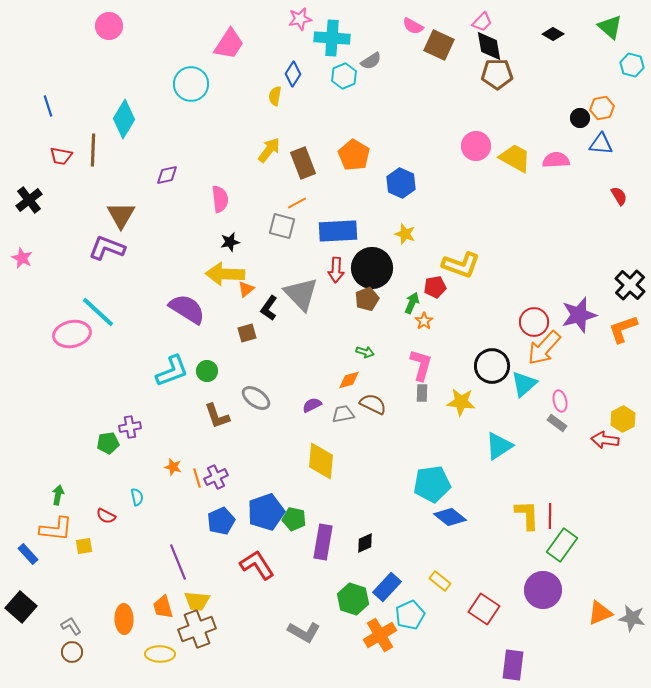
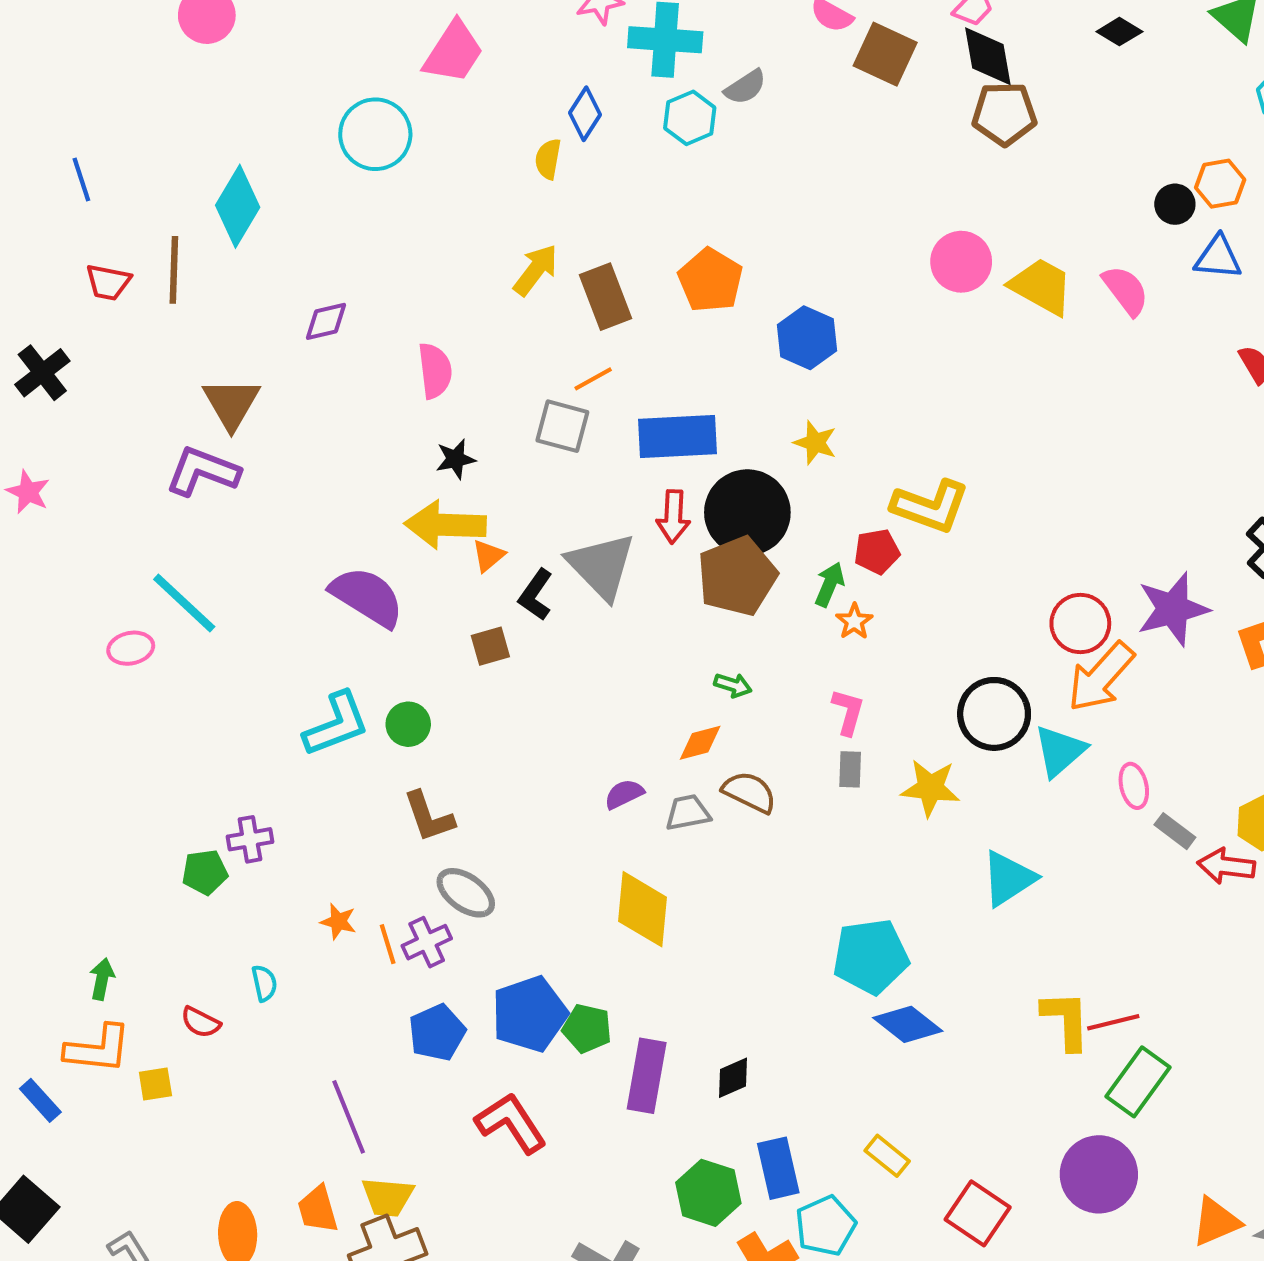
pink semicircle: (556, 160) -> (1126, 290), turned 56
brown pentagon: (367, 299) -> (737, 576), size x1.6
pink ellipse: (72, 334) -> (131, 648), size x0.6
pink L-shape: (421, 365) -> (848, 712), size x0.7
gray ellipse: (256, 398) -> (466, 893), moved
gray rectangle: (557, 423) -> (1175, 831), moved
red line: (550, 516) -> (1113, 1022), turned 75
blue rectangle: (387, 587) -> (778, 1168), turned -56

